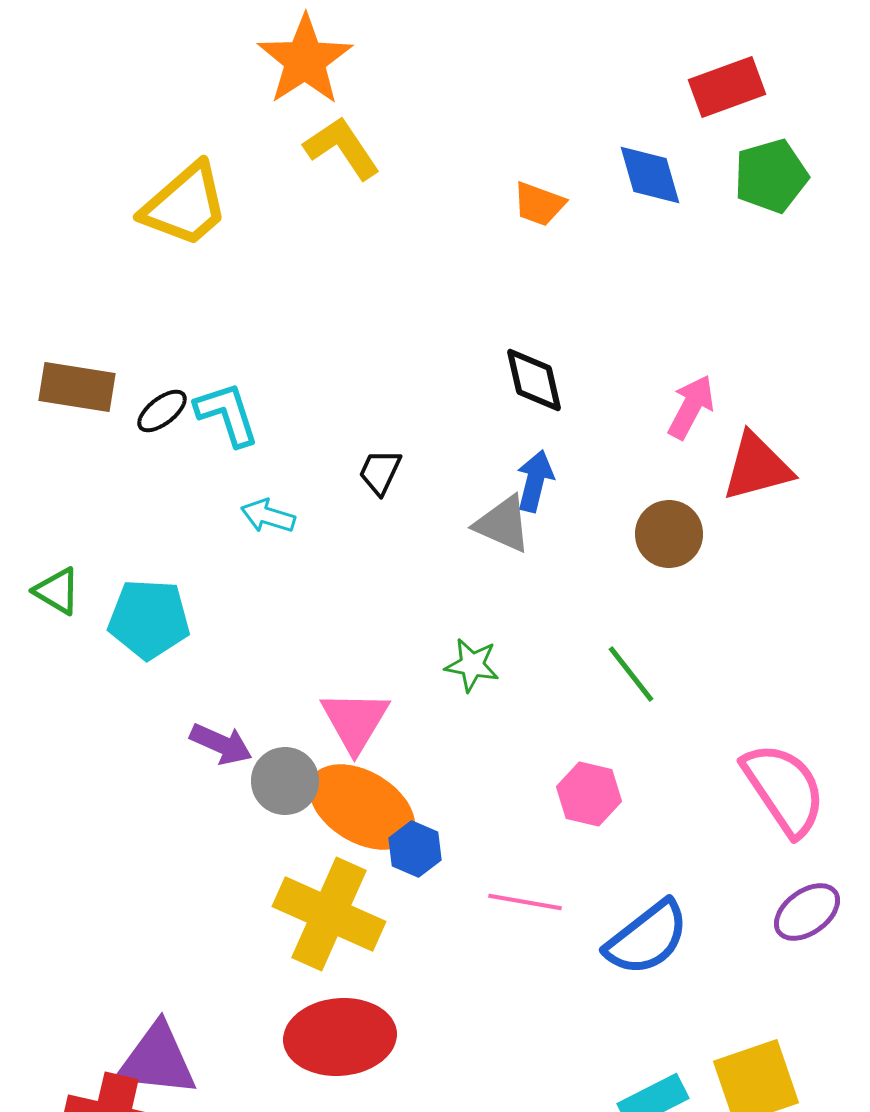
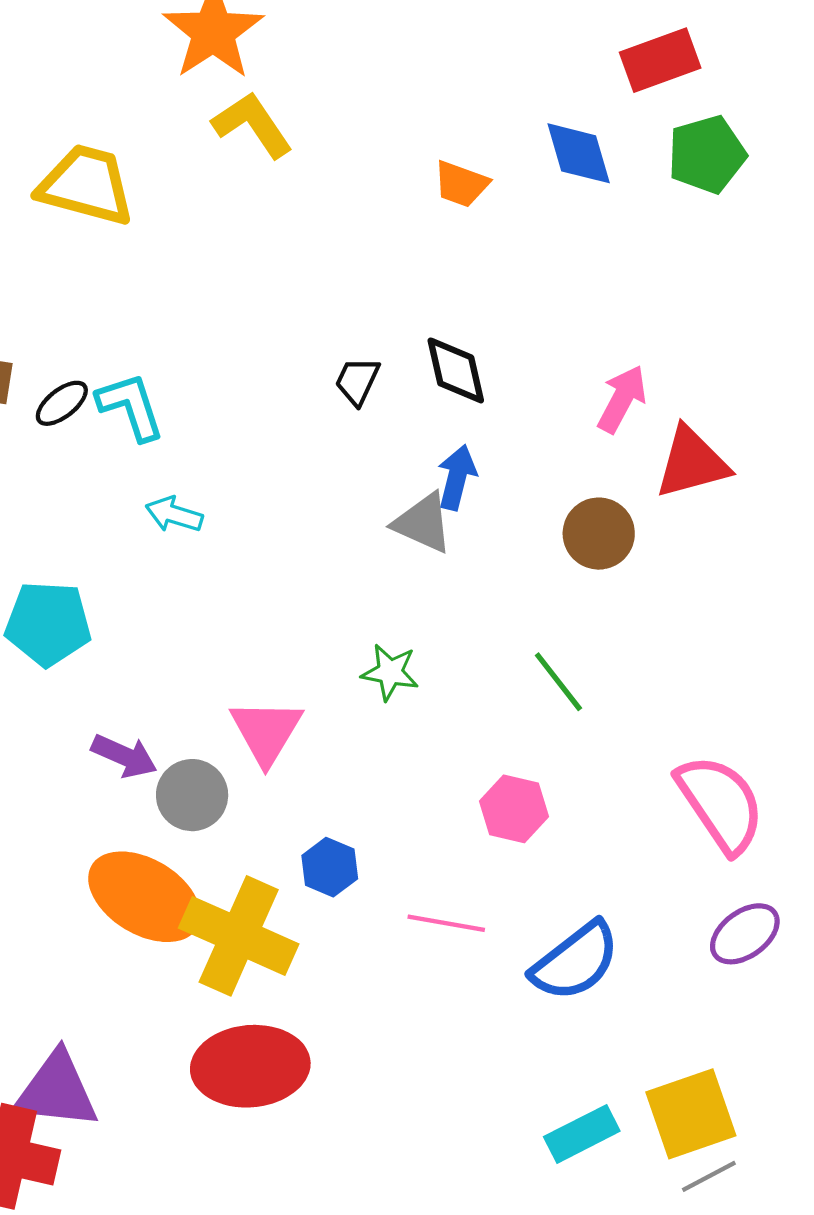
yellow trapezoid: (185, 205) -> (86, 185), turned -124
black trapezoid: (380, 472) -> (357, 381), moved
orange ellipse: (362, 807) -> (144, 897), moved

